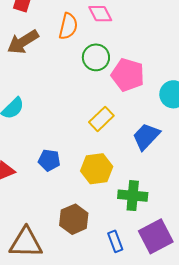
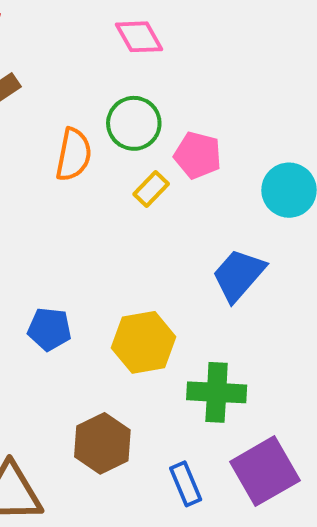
orange semicircle: (68, 26) -> (74, 155), moved
pink pentagon: (128, 75) -> (198, 155), size x0.7
yellow rectangle: (101, 119) -> (151, 189), moved, size x0.7

